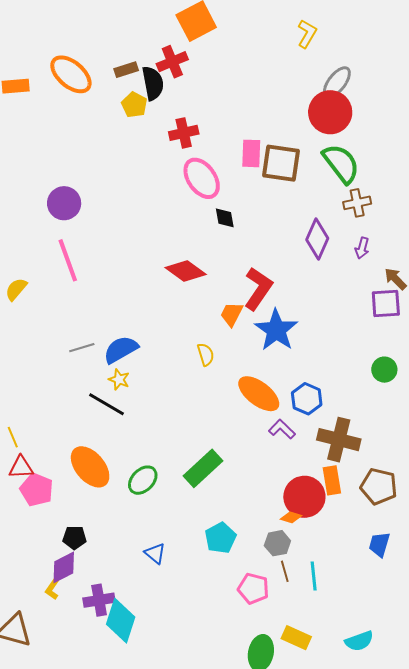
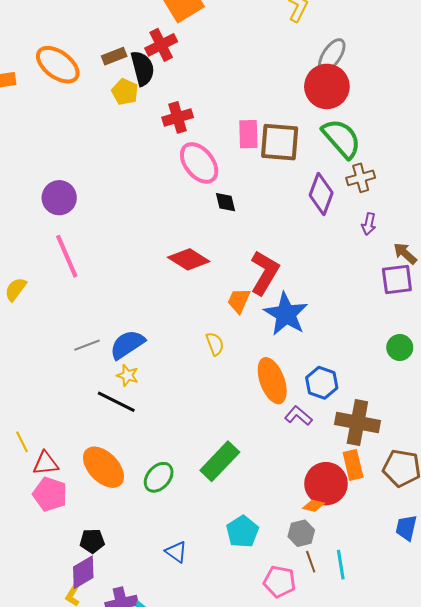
purple diamond: (317, 239) -> (321, 194), moved
orange ellipse: (259, 394) -> (272, 381), turned 36
red triangle: (21, 467) -> (46, 463), moved

